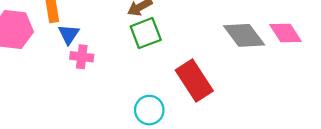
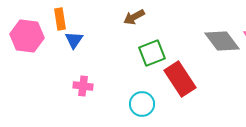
green square: (146, 33) -> (152, 53), moved
pink cross: (82, 57) -> (83, 86), moved

